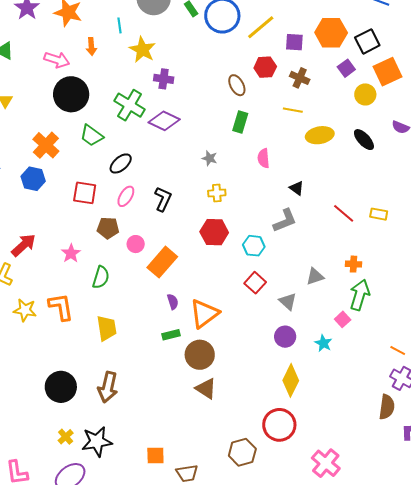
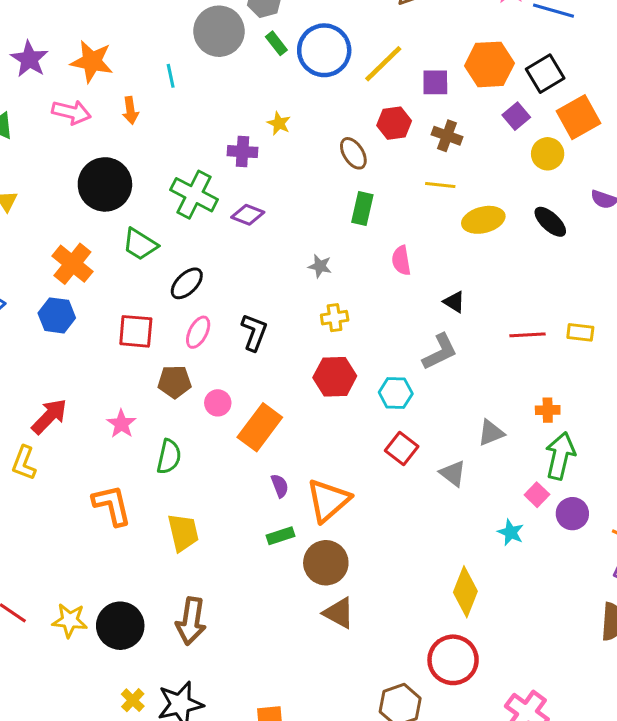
yellow star: (143, 50) -> (279, 123), moved, size x0.6
pink arrow: (57, 60) -> (71, 112), moved
purple diamond: (164, 121) -> (248, 215), size x0.7
red line: (344, 213) -> (527, 335), turned -40
yellow star: (25, 310) -> (70, 620), moved
purple circle: (285, 337) -> (572, 514), moved

